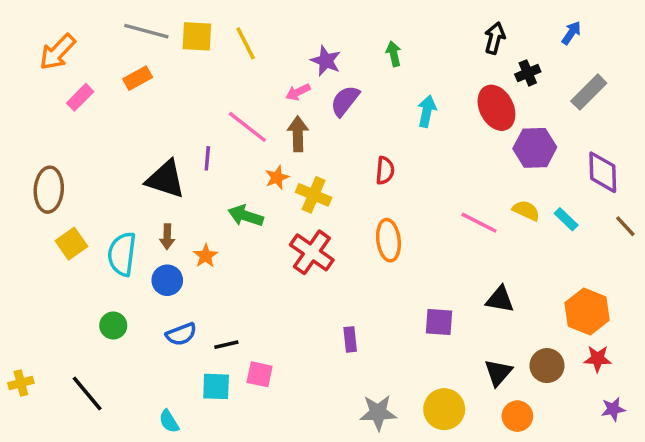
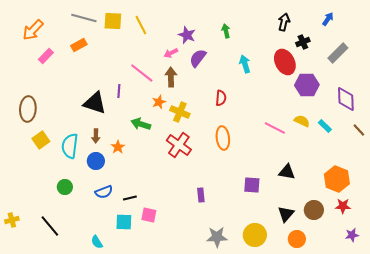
cyan arrow: (427, 111) -> (245, 64), turned -30

